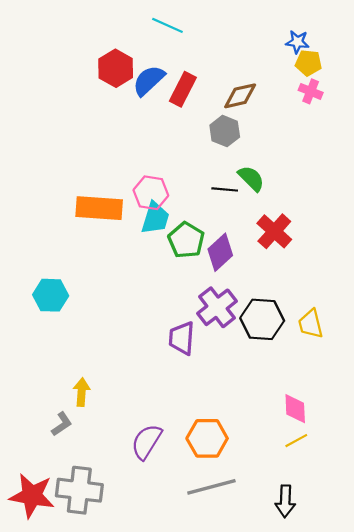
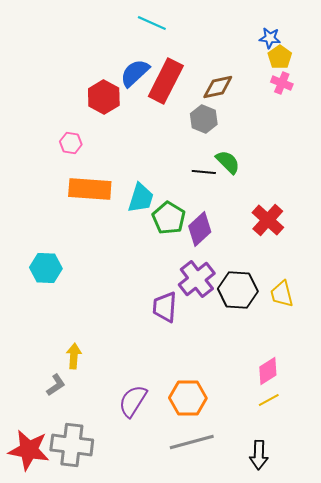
yellow pentagon: (308, 63) -> (280, 57), turned 30
red hexagon: (116, 68) -> (104, 97), moved
red rectangle: (183, 89) -> (166, 81), size x1.4
pink hexagon: (151, 193) -> (71, 143), moved, size x0.7
red cross: (274, 231) -> (268, 220), moved
pink diamond: (295, 409) -> (268, 371), turned 60

